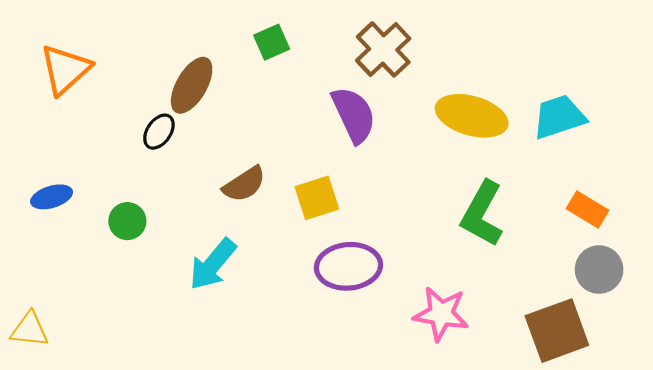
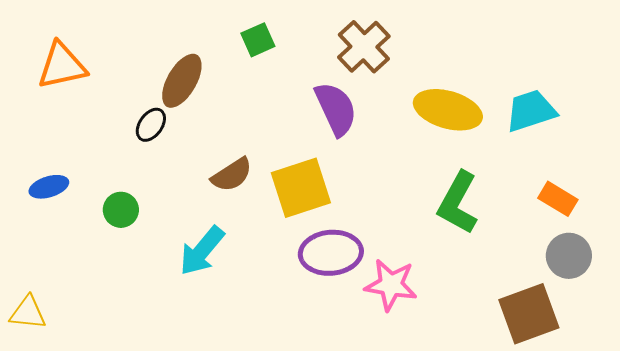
orange triangle: (65, 69) -> (62, 66), turned 30
yellow square: (317, 198) -> (301, 188), size x1.4
pink star: (441, 314) -> (391, 285), moved

